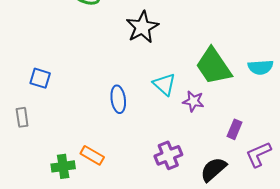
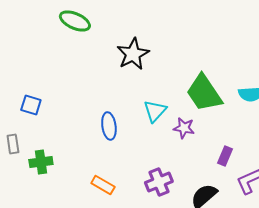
cyan triangle: (164, 84) -> (155, 111), turned 30
orange rectangle: (92, 155) -> (103, 185), moved
green cross: (63, 166) -> (41, 162), moved

